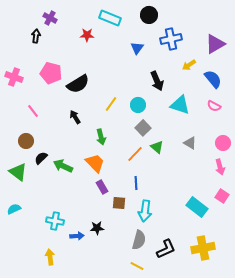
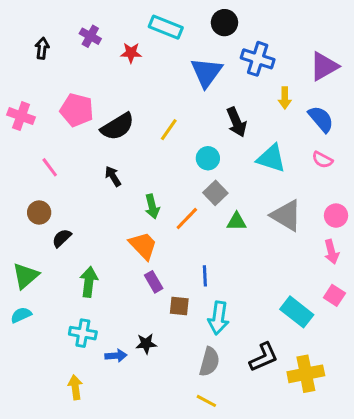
purple cross: (50, 18) -> (90, 36), moved
black arrow: (36, 36) -> (42, 48), moved
blue cross: (171, 39) -> (258, 59), turned 30
blue triangle: (137, 48) -> (206, 72), size x1.6
yellow arrow: (189, 65) -> (285, 98), turned -56
yellow line: (111, 104) -> (169, 130), moved
gray triangle: (190, 143) -> (286, 216), size x1.6
green triangle: (157, 147) -> (237, 222), turned -40
orange line: (135, 154) -> (187, 219), moved
green arrow: (63, 166) -> (89, 282), moved, turned 72
green triangle: (18, 172) -> (26, 276), moved, turned 42
black L-shape: (166, 249) -> (264, 357), moved

